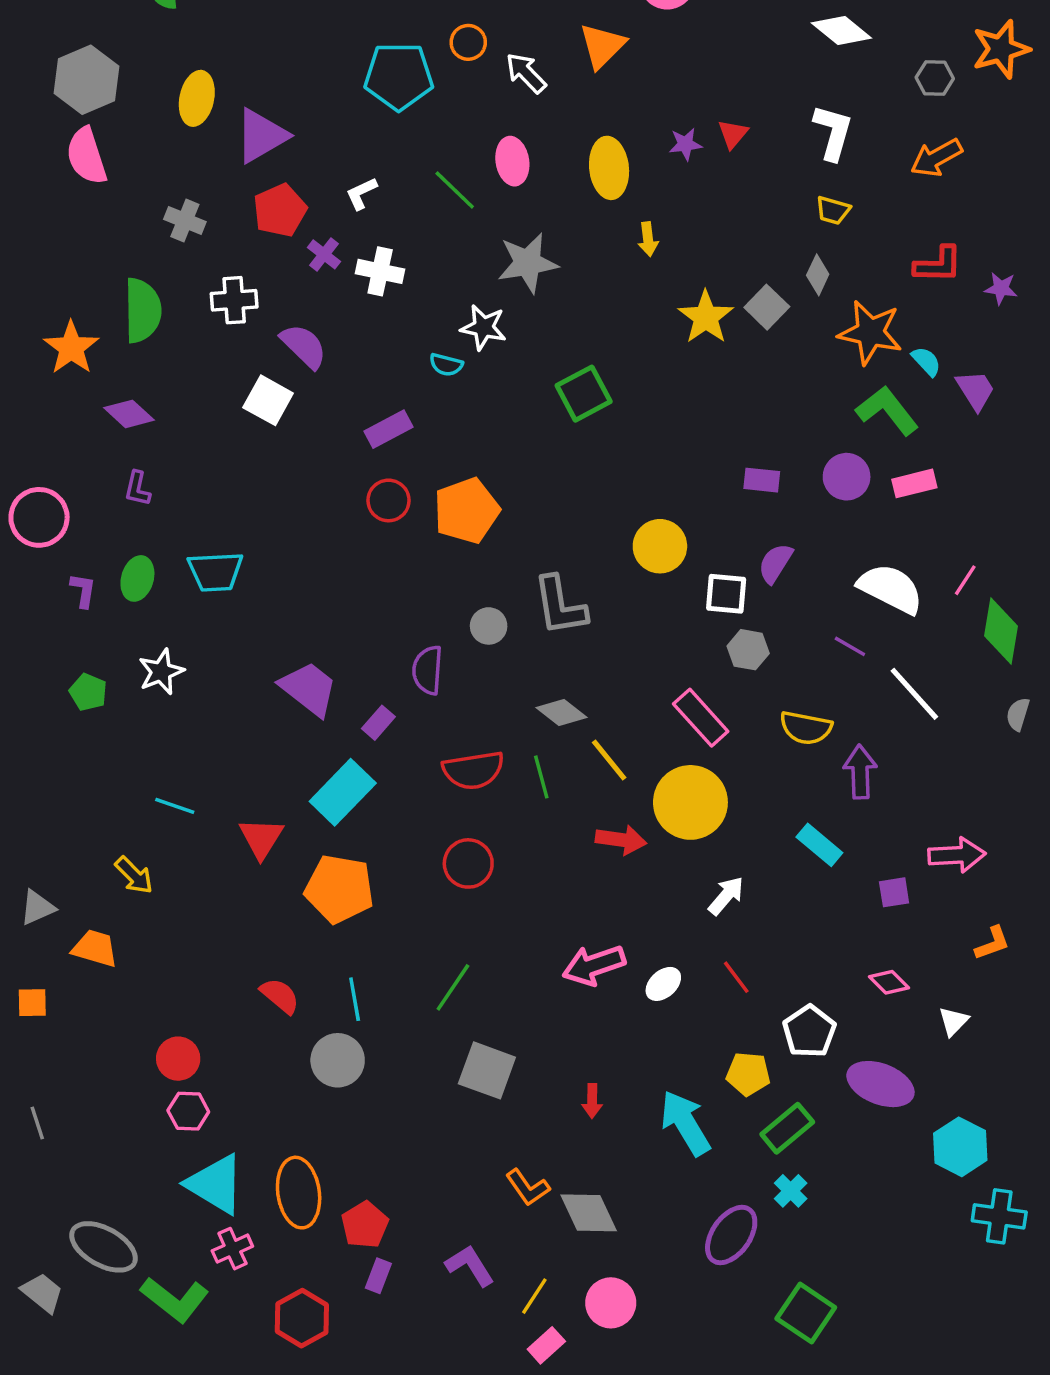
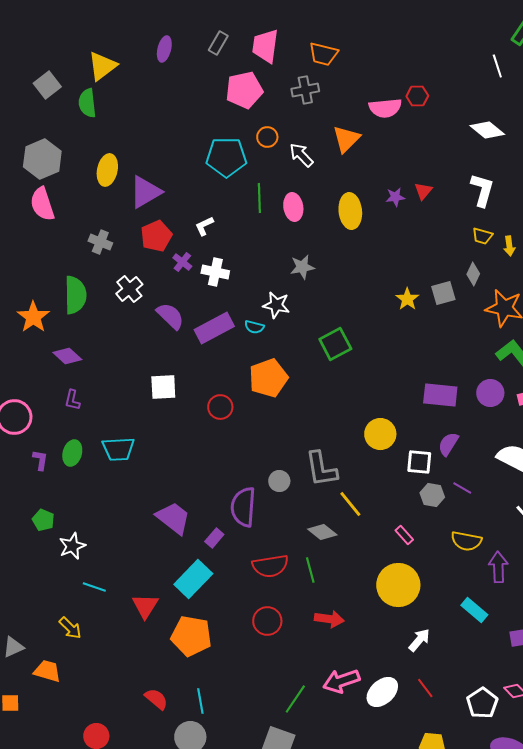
green line: (455, 190) -> (259, 198), moved, turned 44
yellow arrow: (648, 239) -> (509, 246), moved
gray star: (528, 263) -> (302, 267), size x0.7
white cross: (234, 300) -> (129, 289), turned -36
gray square: (767, 307) -> (443, 293), turned 30
yellow star: (706, 317) -> (407, 299), size x0.7
white square: (268, 400) -> (163, 387), moved, turned -32
purple rectangle: (388, 429) -> (214, 328), moved, size x1.4
purple rectangle: (762, 480) -> (440, 395), size x1.6
orange pentagon: (467, 511) -> (268, 378), moved
purple line: (850, 646) -> (462, 488), moved
purple semicircle: (428, 670) -> (243, 507), size x1.4
white star: (161, 672) -> (72, 546), moved
pink rectangle: (701, 718) -> (404, 535), size x0.6
yellow line: (609, 760) -> (350, 504), moved
red arrow: (621, 840) -> (329, 619), moved
white ellipse: (663, 984) -> (382, 692), size x1.5
green line: (453, 987) -> (295, 699), moved
white pentagon: (809, 1031) -> (482, 703), moved

